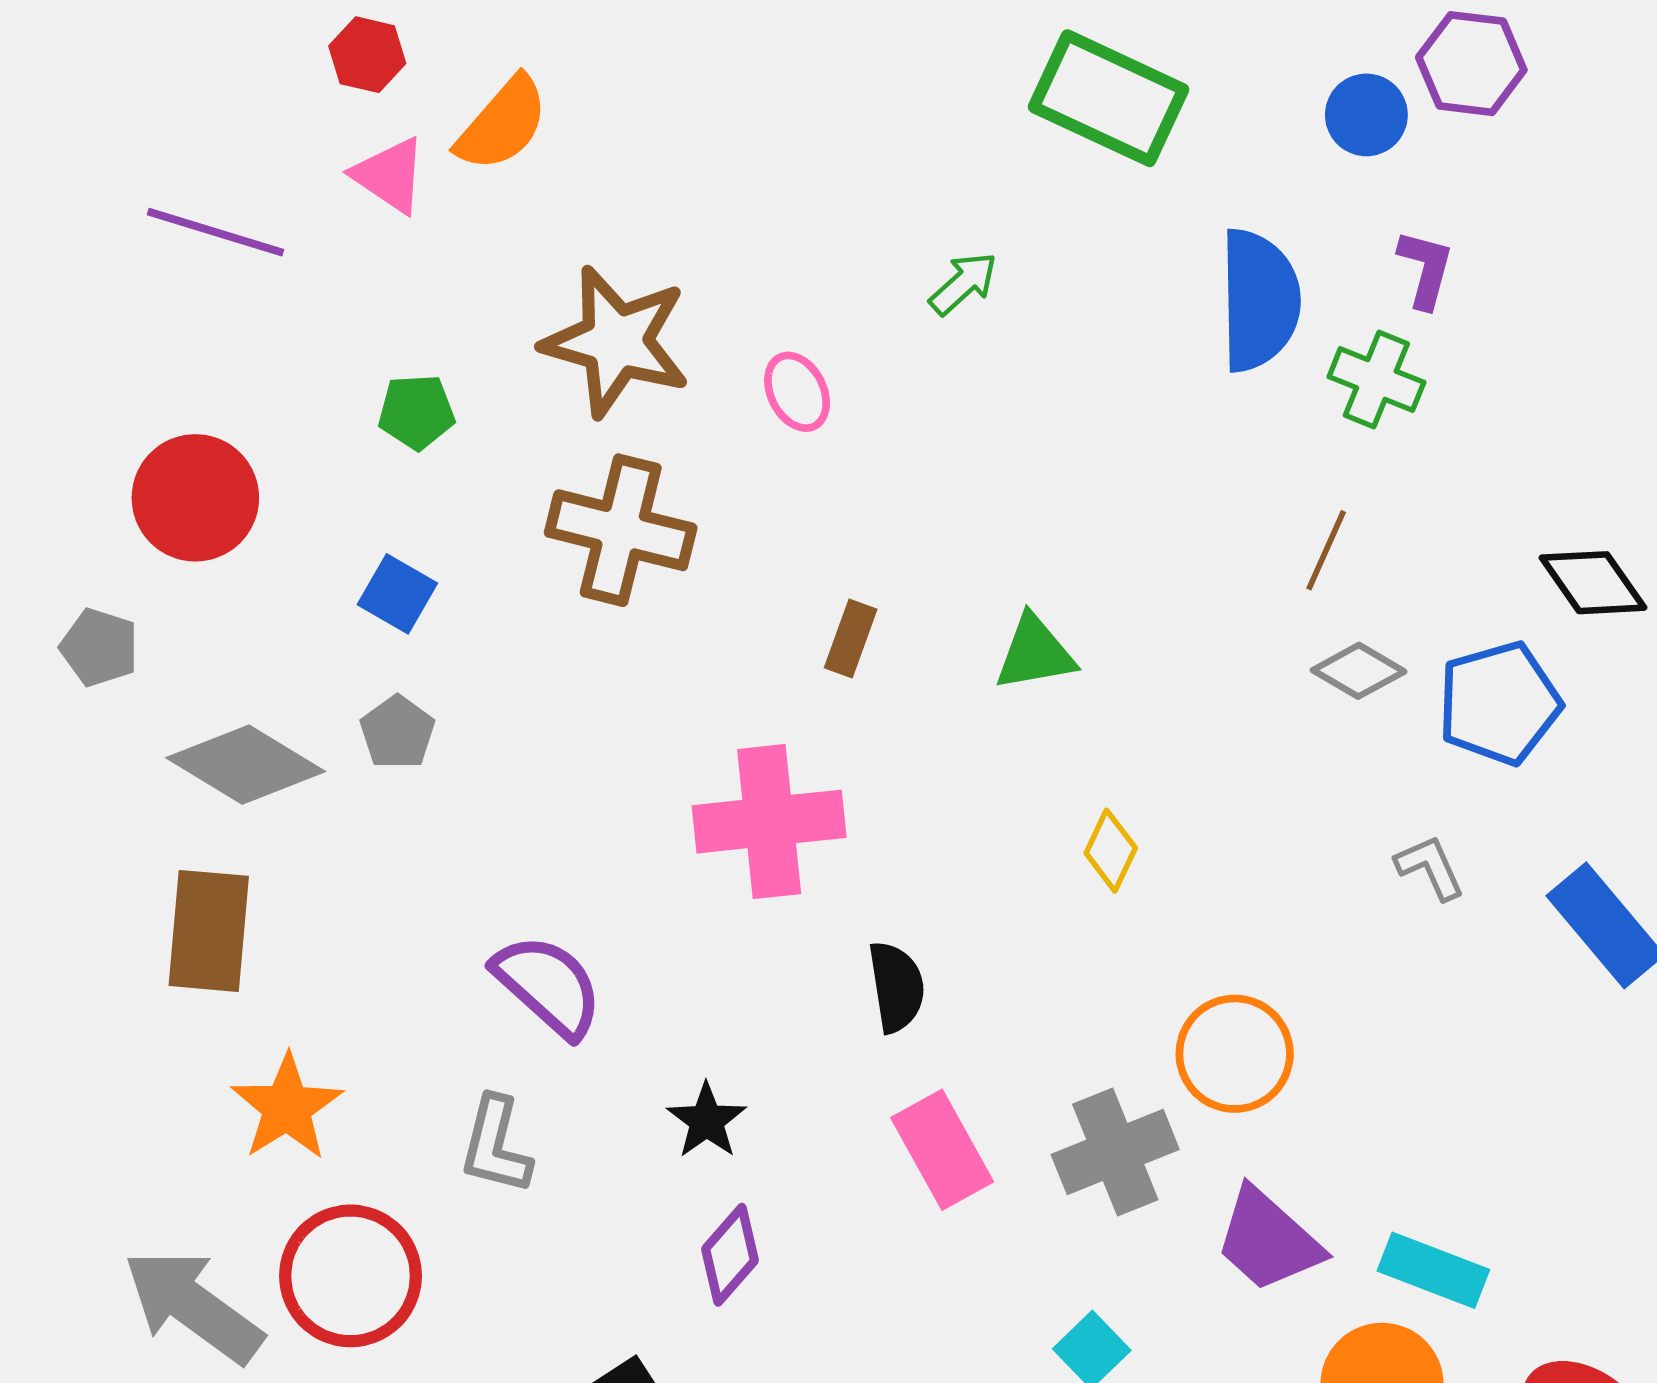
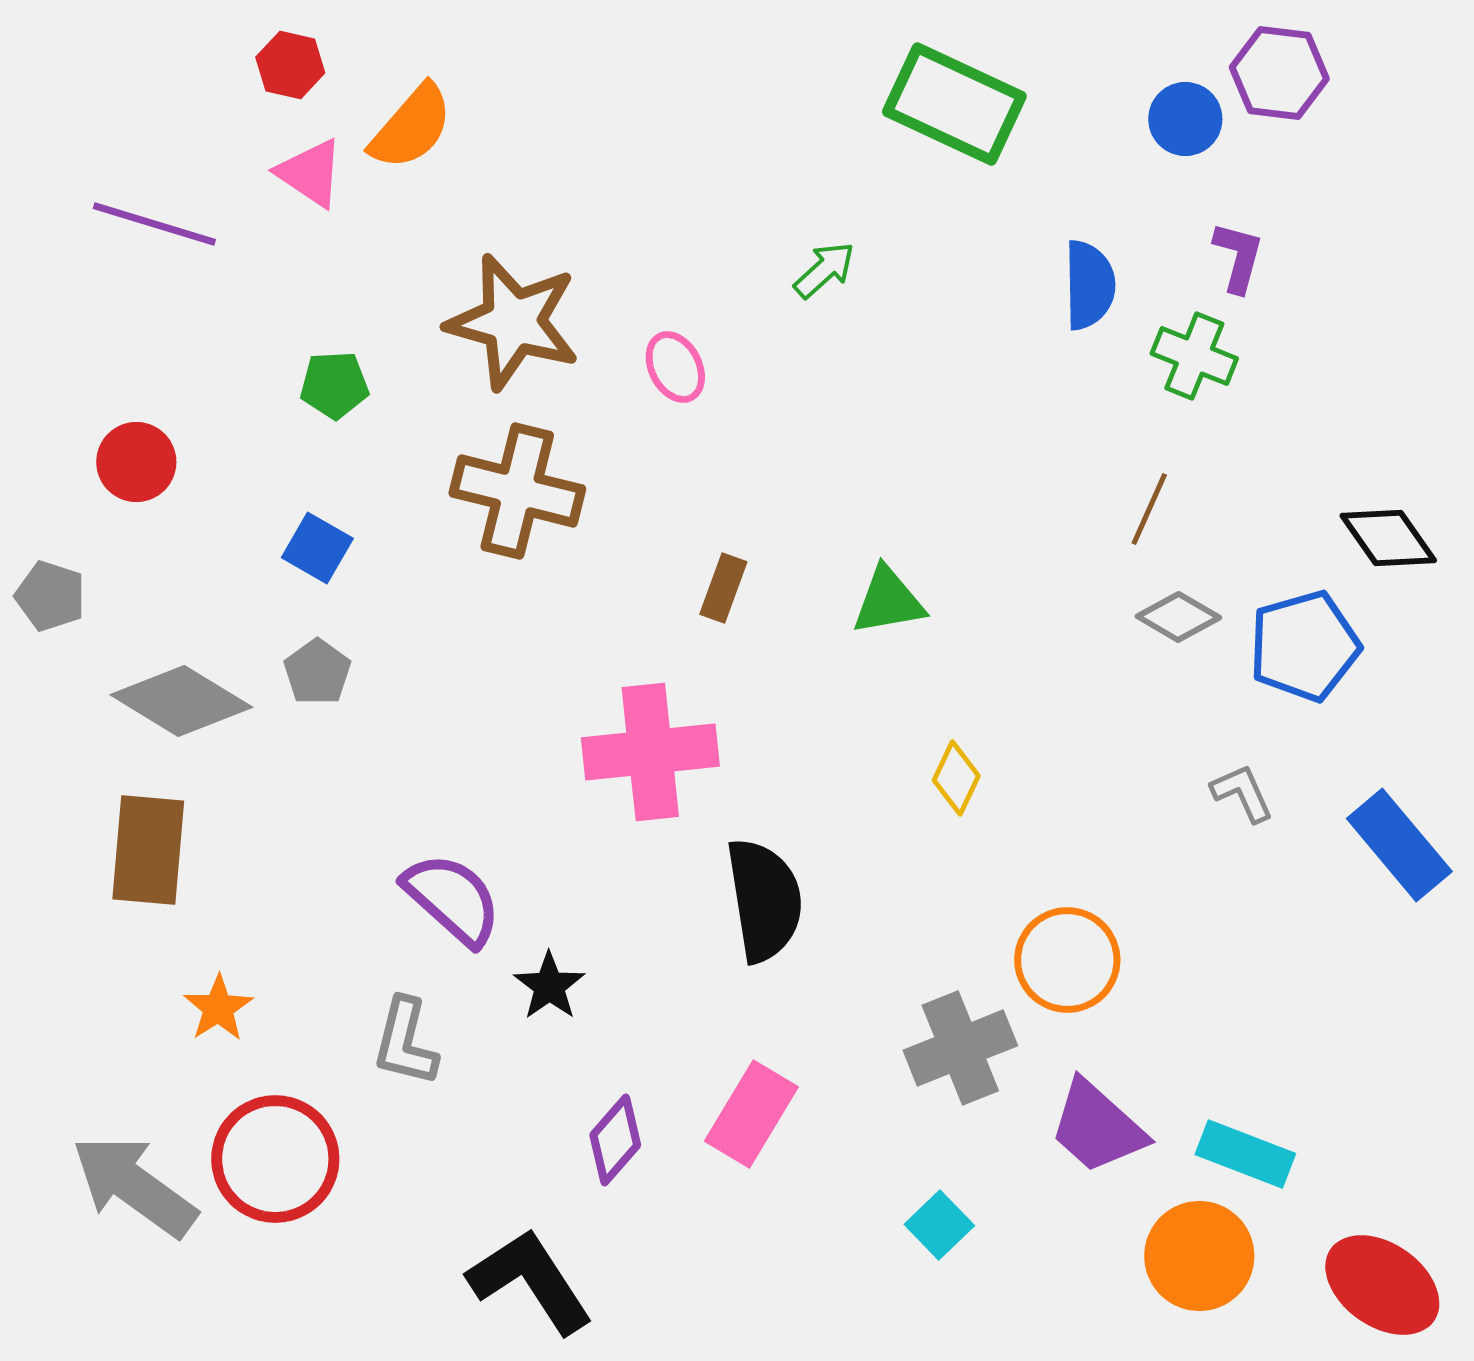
blue semicircle: (1259, 300) -> (1089, 285), size x0.7
red circle: (195, 498) -> (136, 462), size x0.7
black semicircle: (896, 987) -> (764, 900), size x1.5
orange star: (287, 1107) -> (218, 1008), size x0.7
black star: (707, 1121) -> (549, 986), moved
pink rectangle: (942, 1150) -> (751, 1114), moved, turned 60

